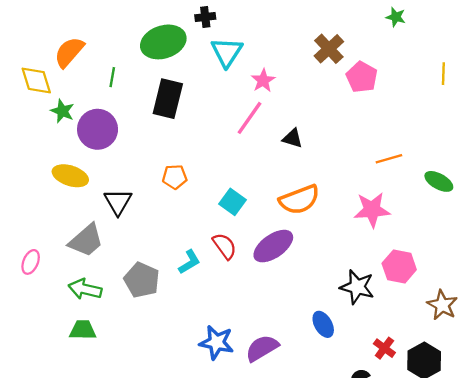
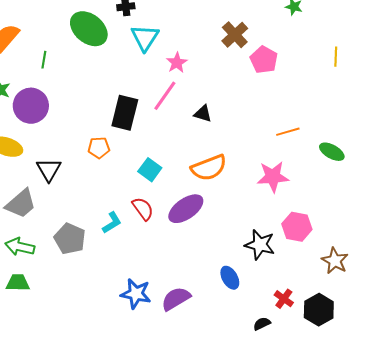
green ellipse: (163, 42) -> (89, 29), turned 57
black rectangle: (168, 99) -> (125, 113), moved

